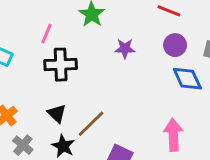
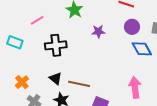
pink line: (46, 34) -> (37, 20), moved, turned 40
brown line: (91, 124) -> (79, 84), turned 60

